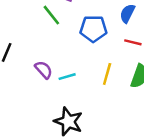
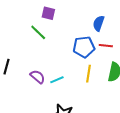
blue pentagon: (93, 29) -> (84, 47), moved

